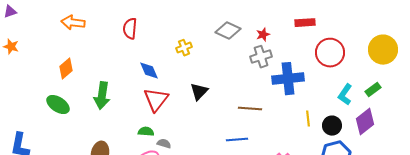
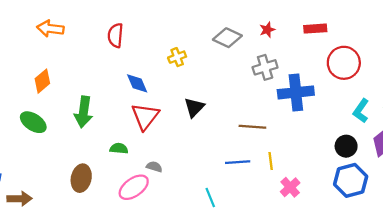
red star: (263, 35) -> (267, 30), moved
yellow line: (308, 119) -> (271, 161), moved
green semicircle: (146, 132) -> (119, 148), moved

